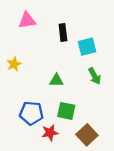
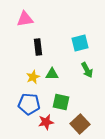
black rectangle: (63, 32) -> (38, 47), moved
yellow star: (14, 64) -> (33, 77), moved

